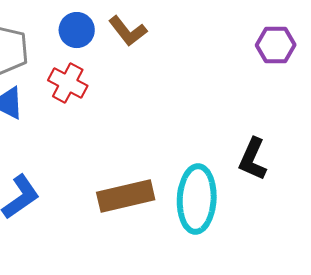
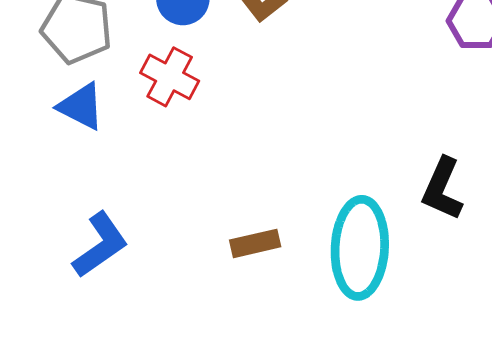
brown rectangle: (126, 196) -> (255, 243), size x0.6

